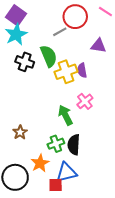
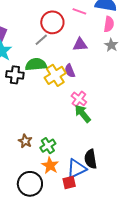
green semicircle: (49, 56) -> (36, 64), turned -60
green arrow: (65, 115) -> (83, 114), moved
green cross: (56, 144) -> (48, 146), moved
black semicircle: (74, 145) -> (91, 159), moved

